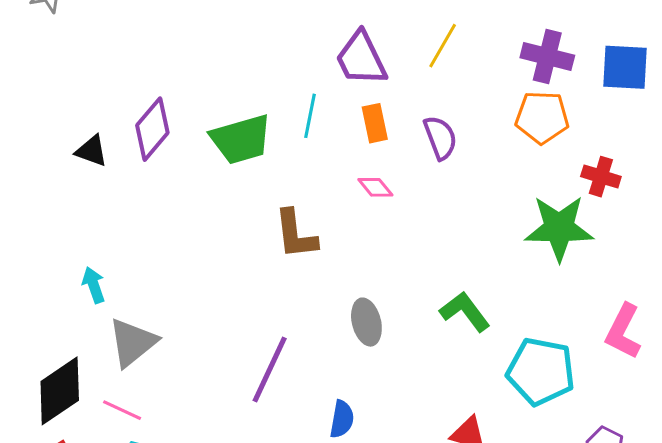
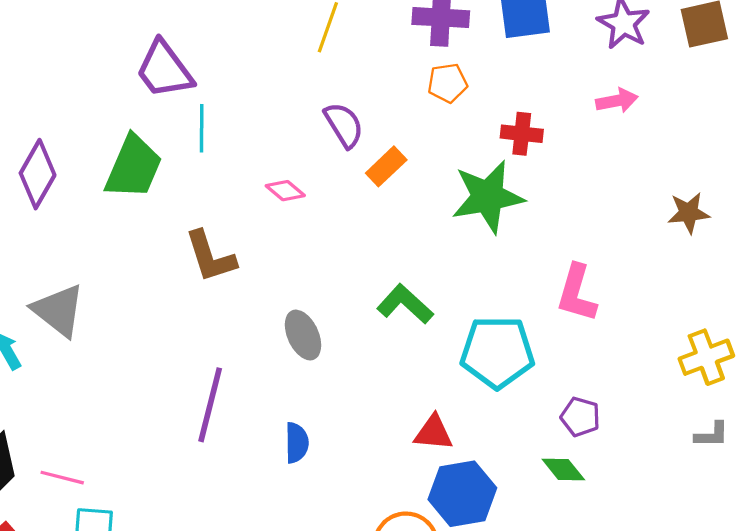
purple trapezoid: (361, 59) -> (164, 70), moved
orange pentagon: (542, 117) -> (447, 83), size x0.7
orange rectangle: (375, 123) -> (386, 166), moved, turned 69
green trapezoid: (241, 139) -> (133, 167), turned -40
gray triangle: (133, 342) -> (58, 310), moved, turned -32

